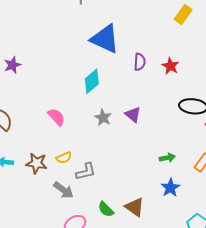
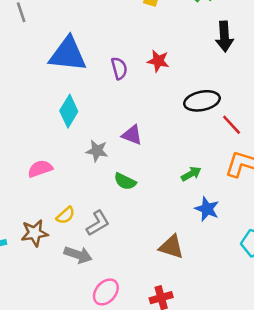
pink semicircle: (56, 117) -> (40, 169), turned -48
green semicircle: (106, 209) -> (125, 181), moved

